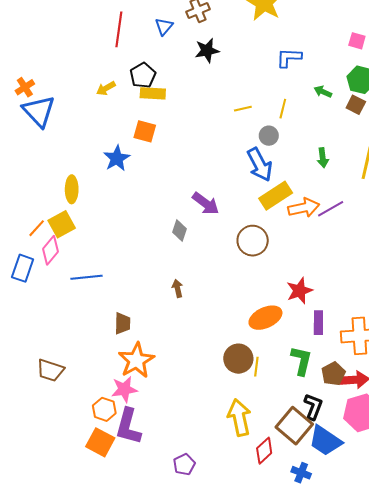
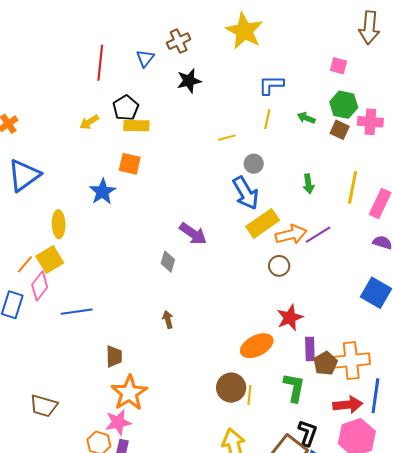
yellow line: (283, 109) -> (267, 119), moved
blue triangle: (39, 111) -> (24, 175), moved, turned 39
brown circle: (253, 241) -> (279, 266), moved, size x0.7
brown pentagon: (333, 374) -> (325, 363), moved

